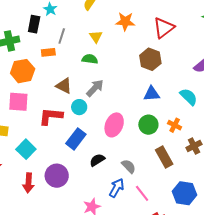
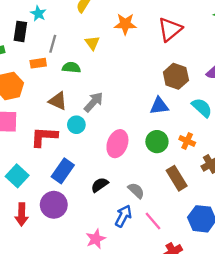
green semicircle: (90, 59) -> (71, 68), moved
brown hexagon: (150, 59) -> (176, 76), moved
blue rectangle: (76, 139) -> (63, 171), moved

